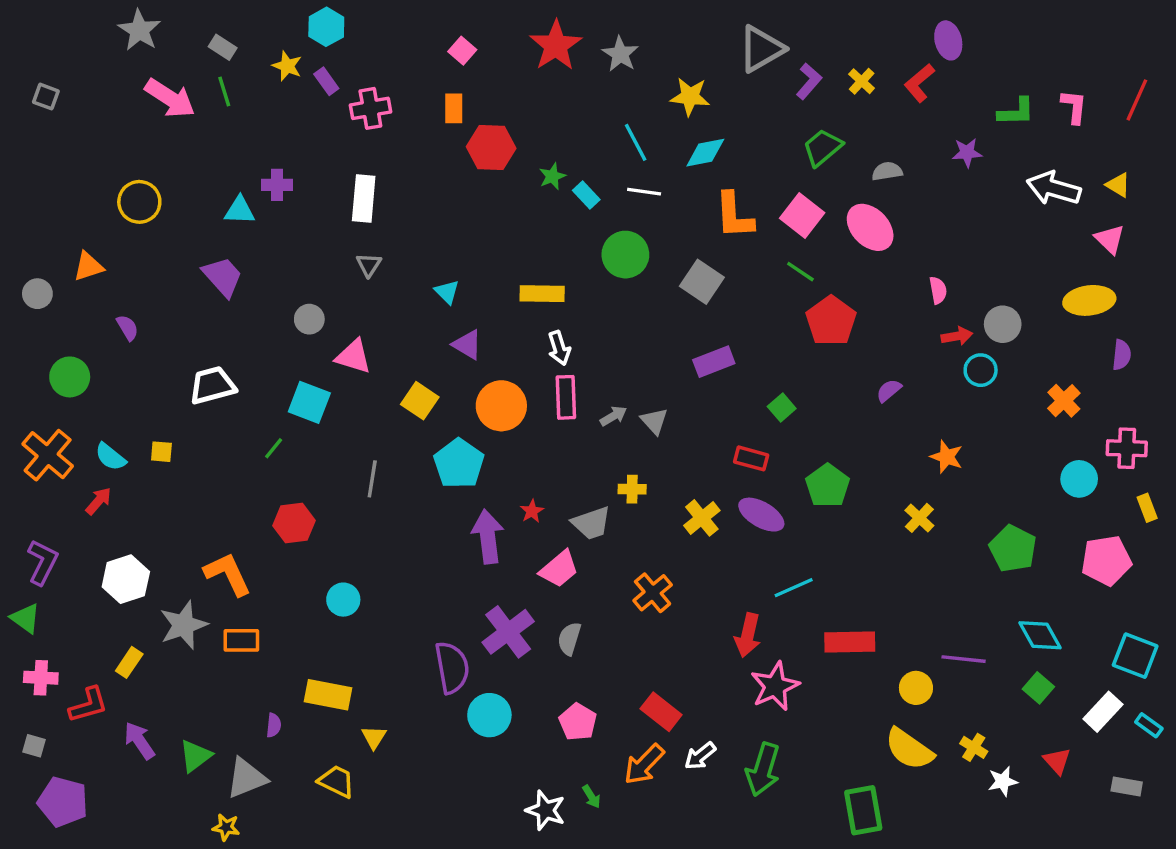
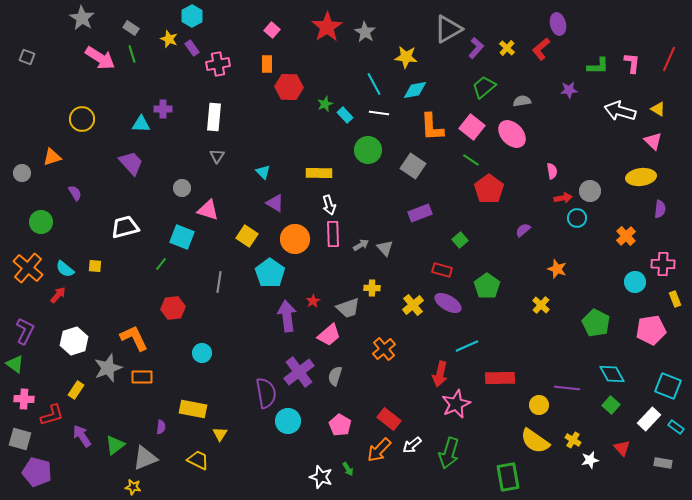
gray square: (34, 746) -> (20, 439), size x1.6

